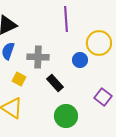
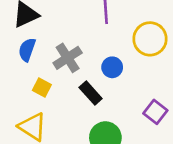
gray cross: (38, 57) -> (68, 58), turned -35
blue circle: (80, 60) -> (112, 67), moved

